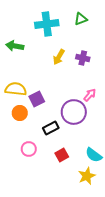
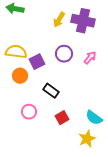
purple cross: (83, 58) -> (83, 21), size x1.6
purple circle: (74, 112) -> (64, 54), moved, size x0.7
black rectangle: (51, 128) -> (51, 91), turned 63

